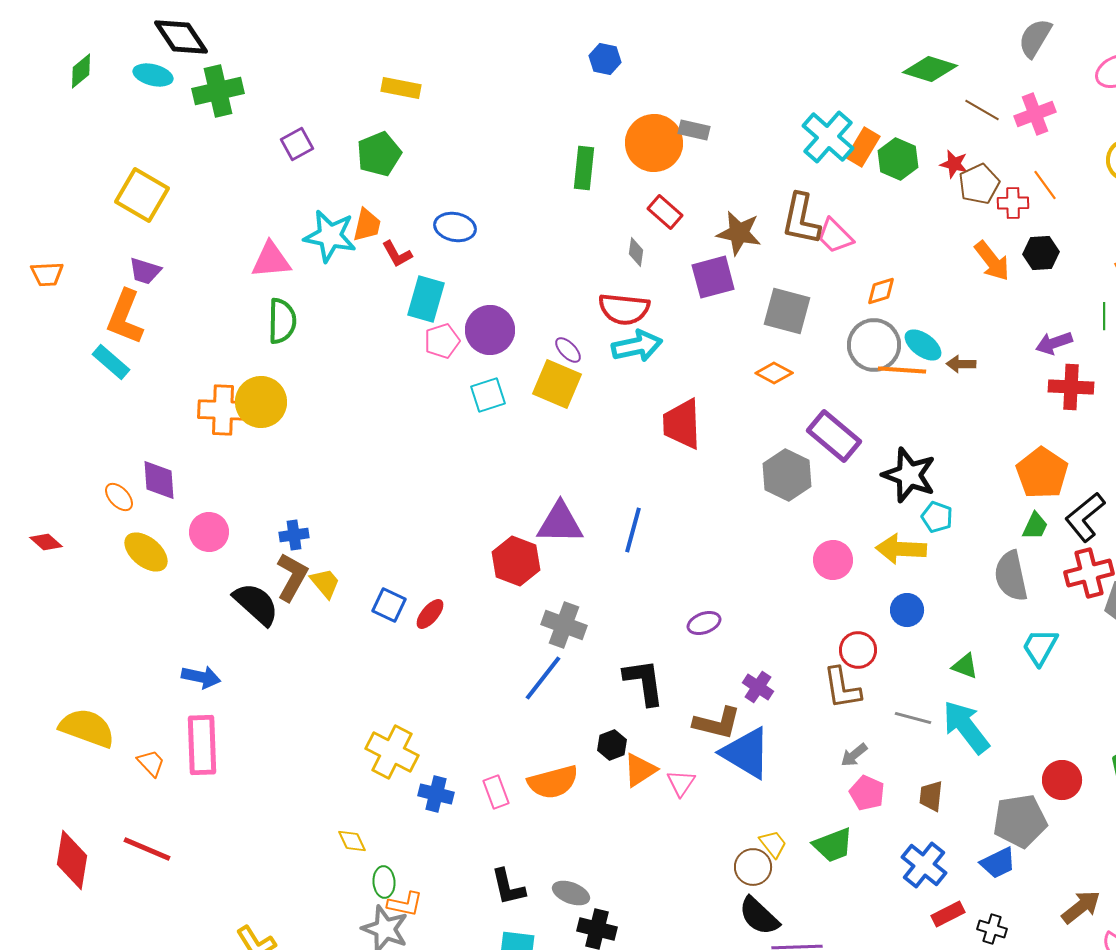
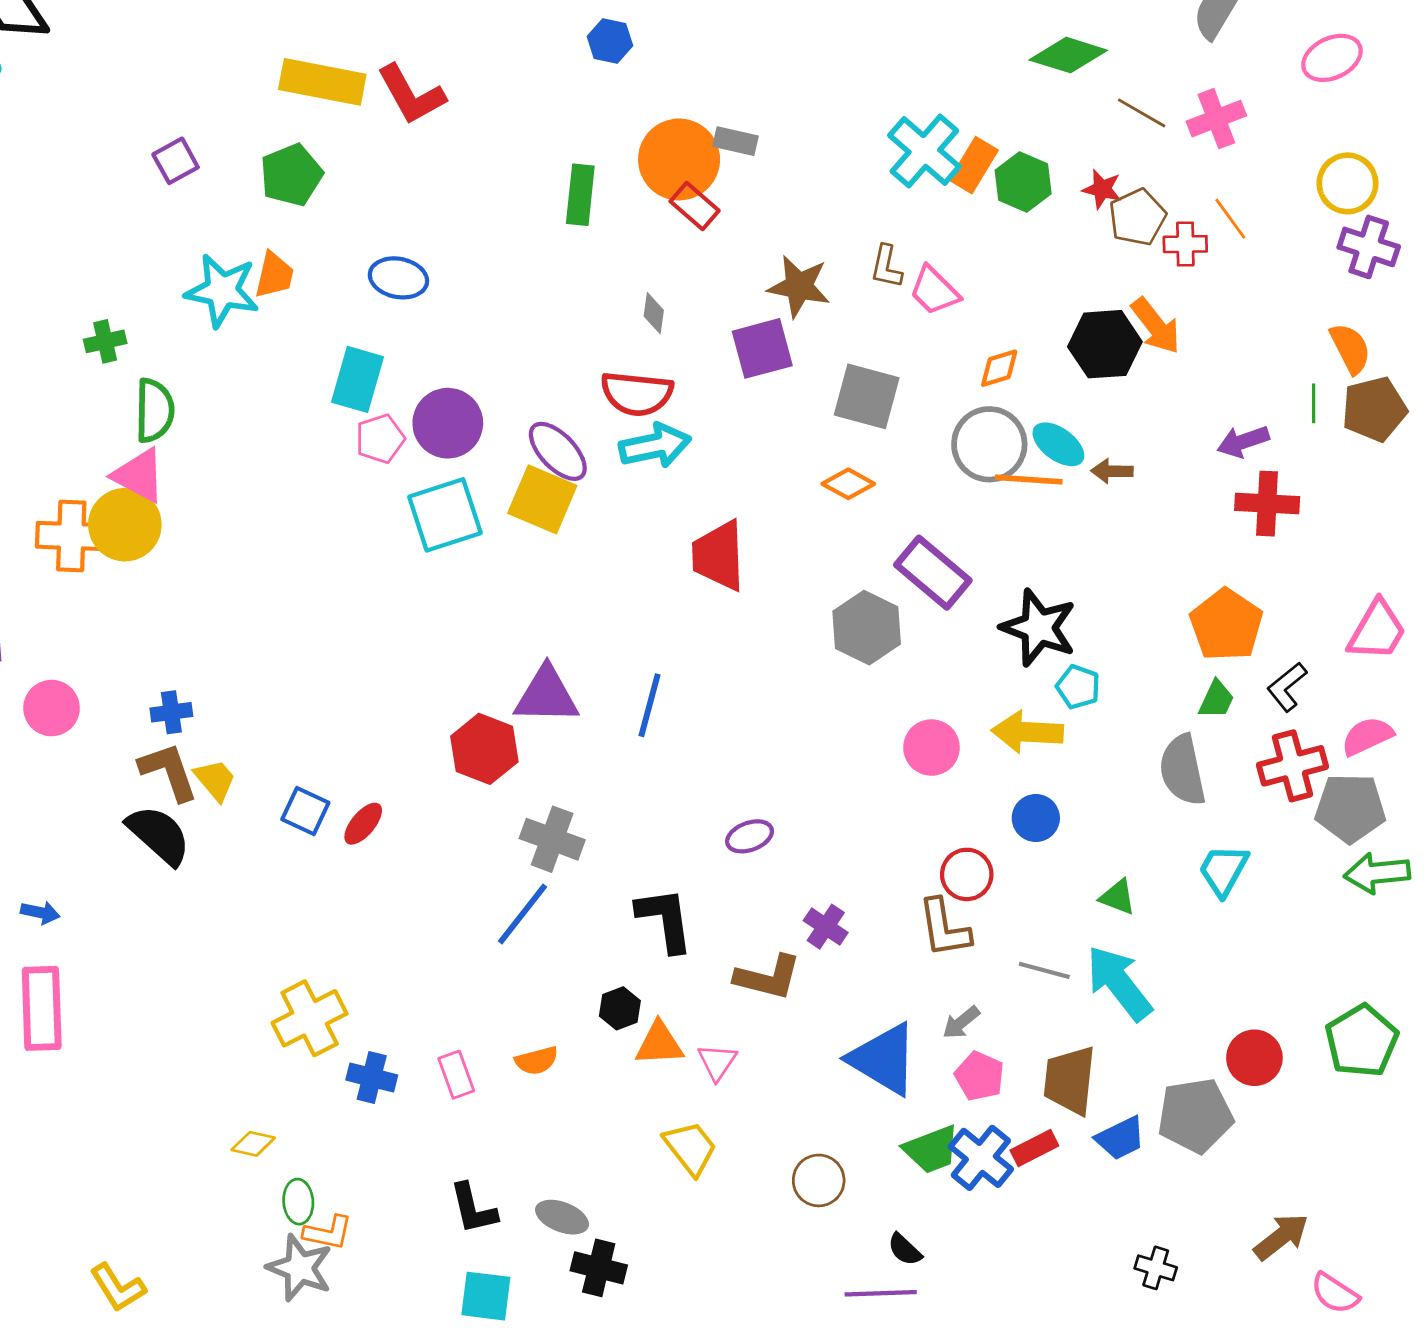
yellow rectangle: (401, 88) -> (322, 82), size x1.5
green cross: (218, 91) -> (105, 341), moved, size x0.6
red rectangle: (665, 212) -> (695, 206), moved
brown L-shape: (801, 219) -> (886, 267), size x0.6
black hexagon: (1041, 253) -> (1105, 344), moved, size x1.4
red L-shape: (397, 254) -> (411, 95), moved, size x1.6
pink triangle: (271, 260) -> (139, 475), moved, turned 33
purple ellipse: (568, 350) -> (558, 451), size x1.6
cyan square: (488, 395) -> (445, 515), size x1.5
black L-shape: (1085, 517) -> (1287, 687), size x0.7
brown L-shape: (292, 577) -> (169, 771), turned -48
black semicircle: (256, 604) -> (159, 835), moved
blue arrow: (201, 677) -> (40, 913), size x0.7
yellow cross: (392, 752) -> (310, 1018), turned 36
blue triangle: (746, 753) -> (884, 1059), moved
orange triangle: (640, 770) -> (659, 1044), turned 30
orange semicircle: (553, 782) -> (537, 1061), size x0.6
brown trapezoid: (931, 796) -> (1070, 1080), size x1.6
yellow diamond: (352, 841) -> (253, 1144), turned -52
yellow trapezoid: (773, 844) -> (690, 1148), moved, size x1.4
blue trapezoid: (998, 863) -> (1120, 1138), moved
blue cross: (924, 865) -> (981, 1158), moved
red rectangle: (948, 914) -> (1034, 1148), moved
black semicircle: (759, 916) -> (905, 1250), moved, size x0.6

